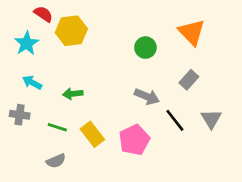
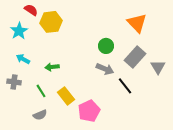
green circle: (145, 48) -> (106, 46), moved
gray rectangle: (189, 80) -> (135, 57), size x1.5
gray triangle: (211, 119) -> (158, 67), moved
green line: (57, 127) -> (41, 91), turned 40
pink pentagon: (134, 140) -> (89, 111), moved

